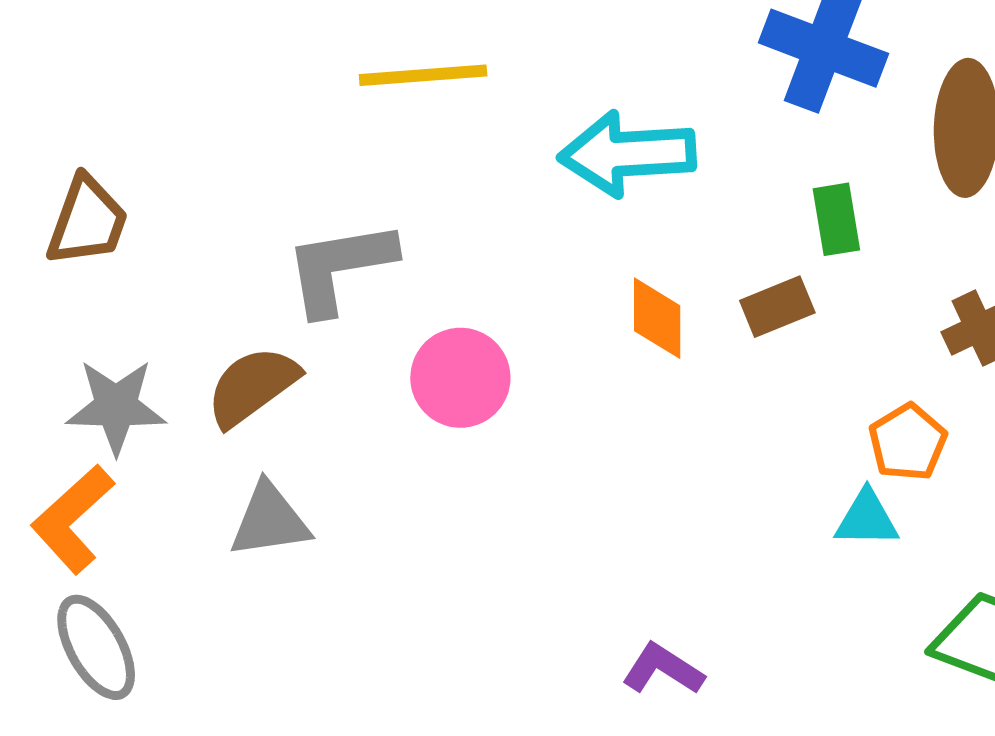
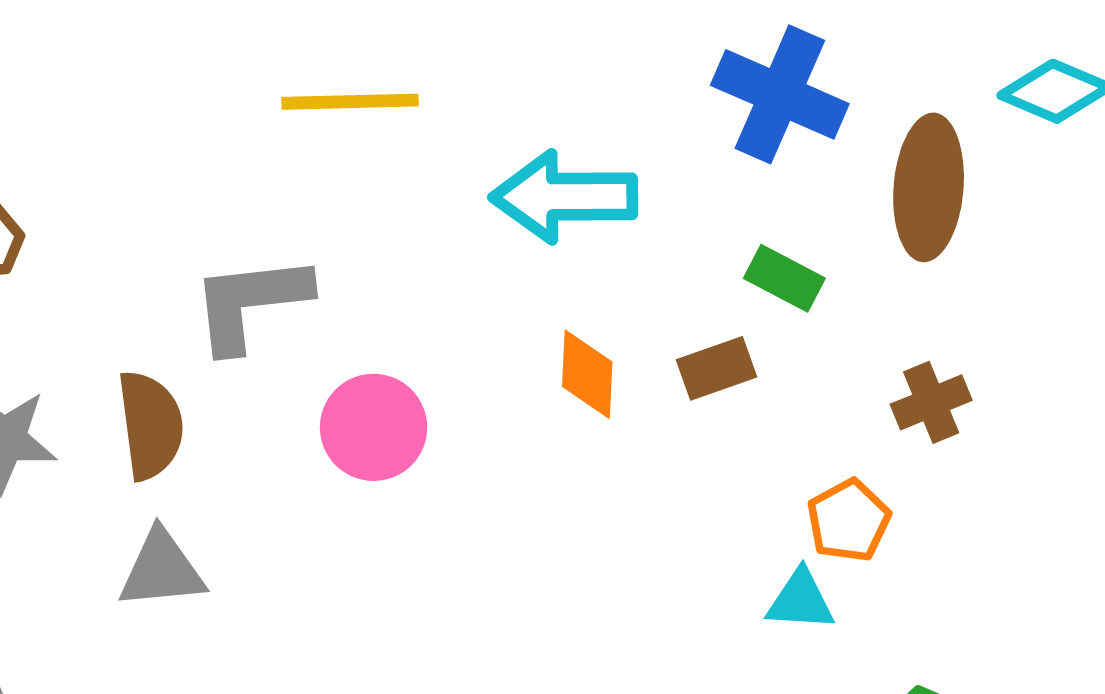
green rectangle: (836, 219) -> (784, 278), turned -56
brown semicircle: (252, 386) -> (150, 425), turned 116

